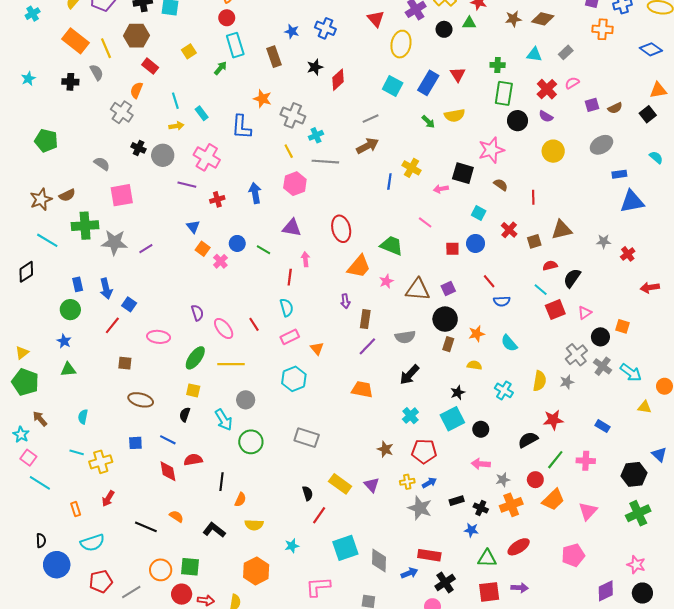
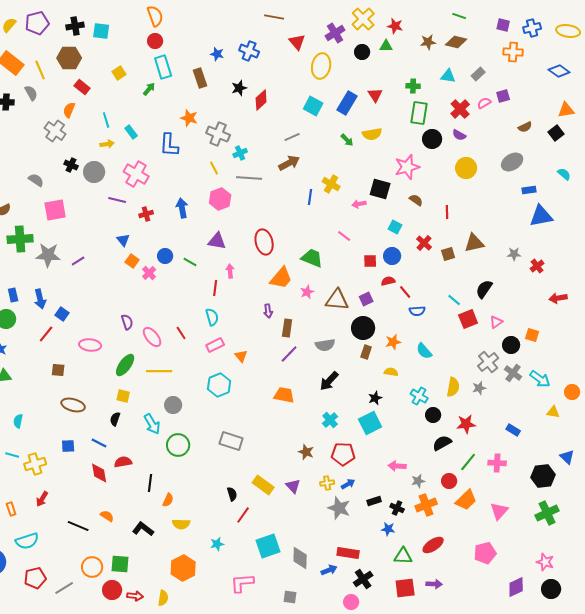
purple square: (592, 105) -> (503, 96), moved
red semicircle: (550, 266) -> (388, 281), moved
black circle: (481, 429) -> (433, 415), moved

